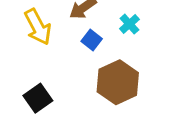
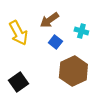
cyan cross: (129, 24) -> (81, 31), turned -32

